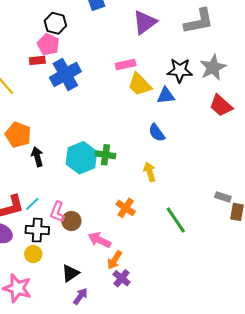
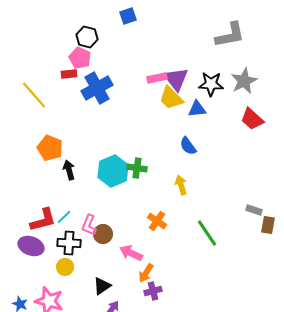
purple triangle: (145, 22) -> (176, 79), moved, turned -32
purple cross: (122, 278) -> (153, 291), turned 36

